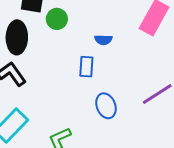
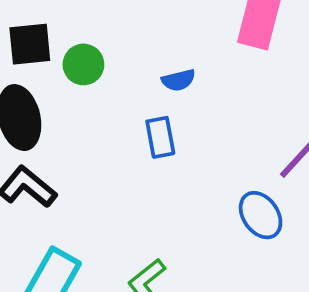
blue ellipse: (106, 106) -> (261, 215), moved

